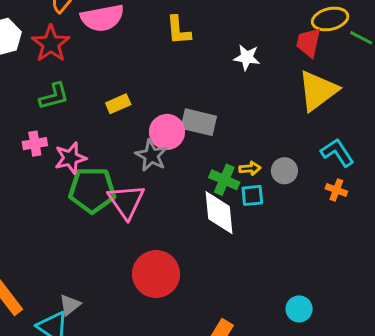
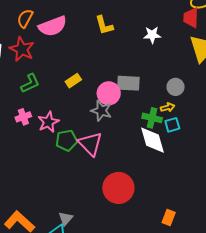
gray circle: (284, 171) -> (176, 87), moved
green pentagon: (92, 190) -> (66, 140), size x0.7

